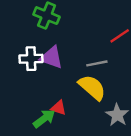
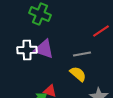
yellow semicircle: (92, 87) -> (78, 74), size x0.7

